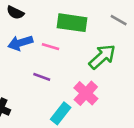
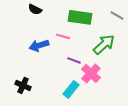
blue arrow: (20, 43) -> (39, 45), moved
purple line: (42, 77) -> (74, 60), moved

